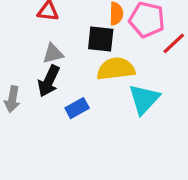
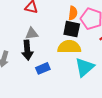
black square: (101, 39) -> (72, 29), moved
black arrow: (49, 81) -> (27, 50), turned -36

